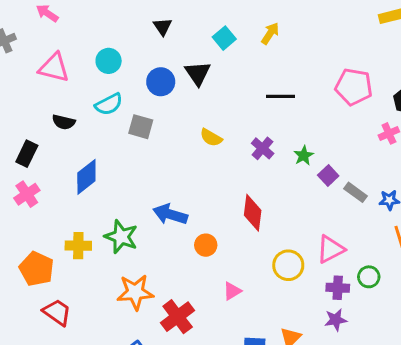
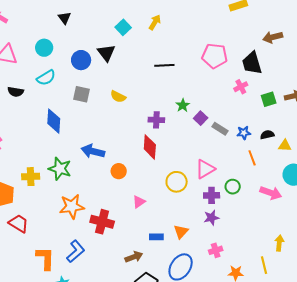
black triangle: (163, 27) -> (64, 18), moved
gray square: (141, 127) -> (81, 94), moved
purple cross: (263, 148) -> (156, 120), moved, turned -35
blue diamond: (86, 177) -> (54, 121), moved, turned -45
red cross: (178, 317) -> (102, 222), turned -35

